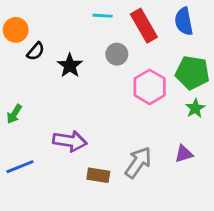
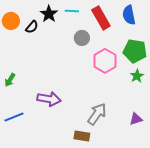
black semicircle: (36, 51) -> (32, 27), moved
black star: (70, 66) -> (49, 14), moved
purple triangle: (184, 154) -> (136, 119), moved
brown rectangle: (98, 175) -> (82, 136), moved

